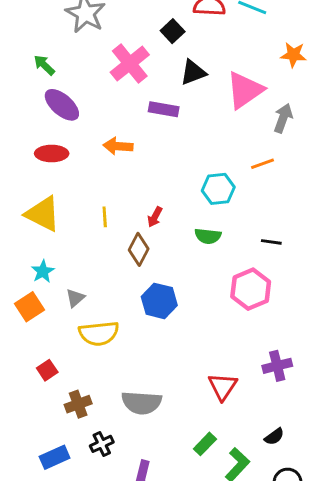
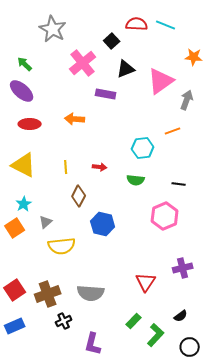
purple ellipse: (62, 105) -> (22, 91), moved
red arrow: (155, 217) -> (100, 167), turned -112
brown diamond: (139, 249) -> (79, 196), moved
red square: (47, 370) -> (15, 290), moved, size x1.5
brown cross: (78, 404) -> (48, 294), size x1.4
blue rectangle: (55, 457) -> (15, 326), moved

